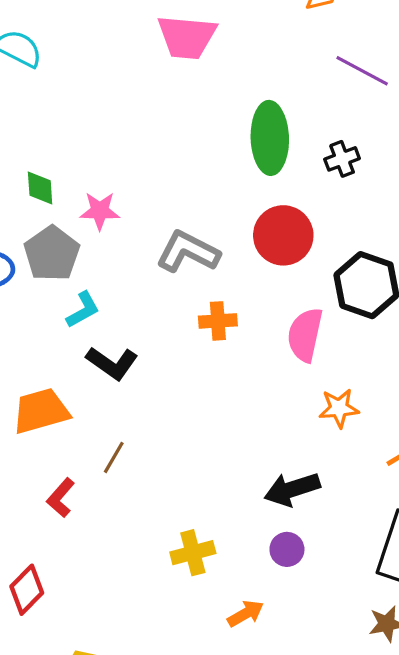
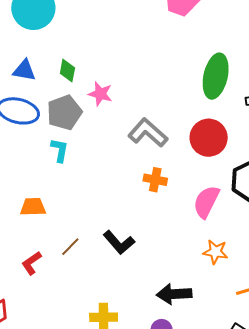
cyan L-shape: (83, 310) -> (60, 150), moved, turned -65
black L-shape: (112, 363) -> (119, 242), moved
orange trapezoid: (41, 411) -> (33, 207), size x0.7

